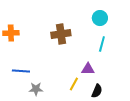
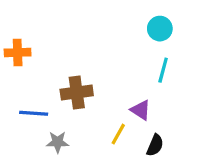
brown cross: (61, 34) -> (77, 92), moved
purple triangle: (88, 69) -> (141, 110), turned 32

